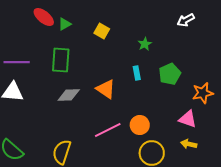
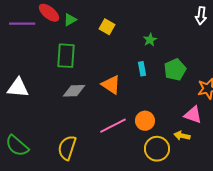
white arrow: (186, 20) -> (201, 16), moved, turned -54
purple line: (17, 62) -> (22, 24), moved
yellow arrow: (189, 144) -> (182, 136), moved

